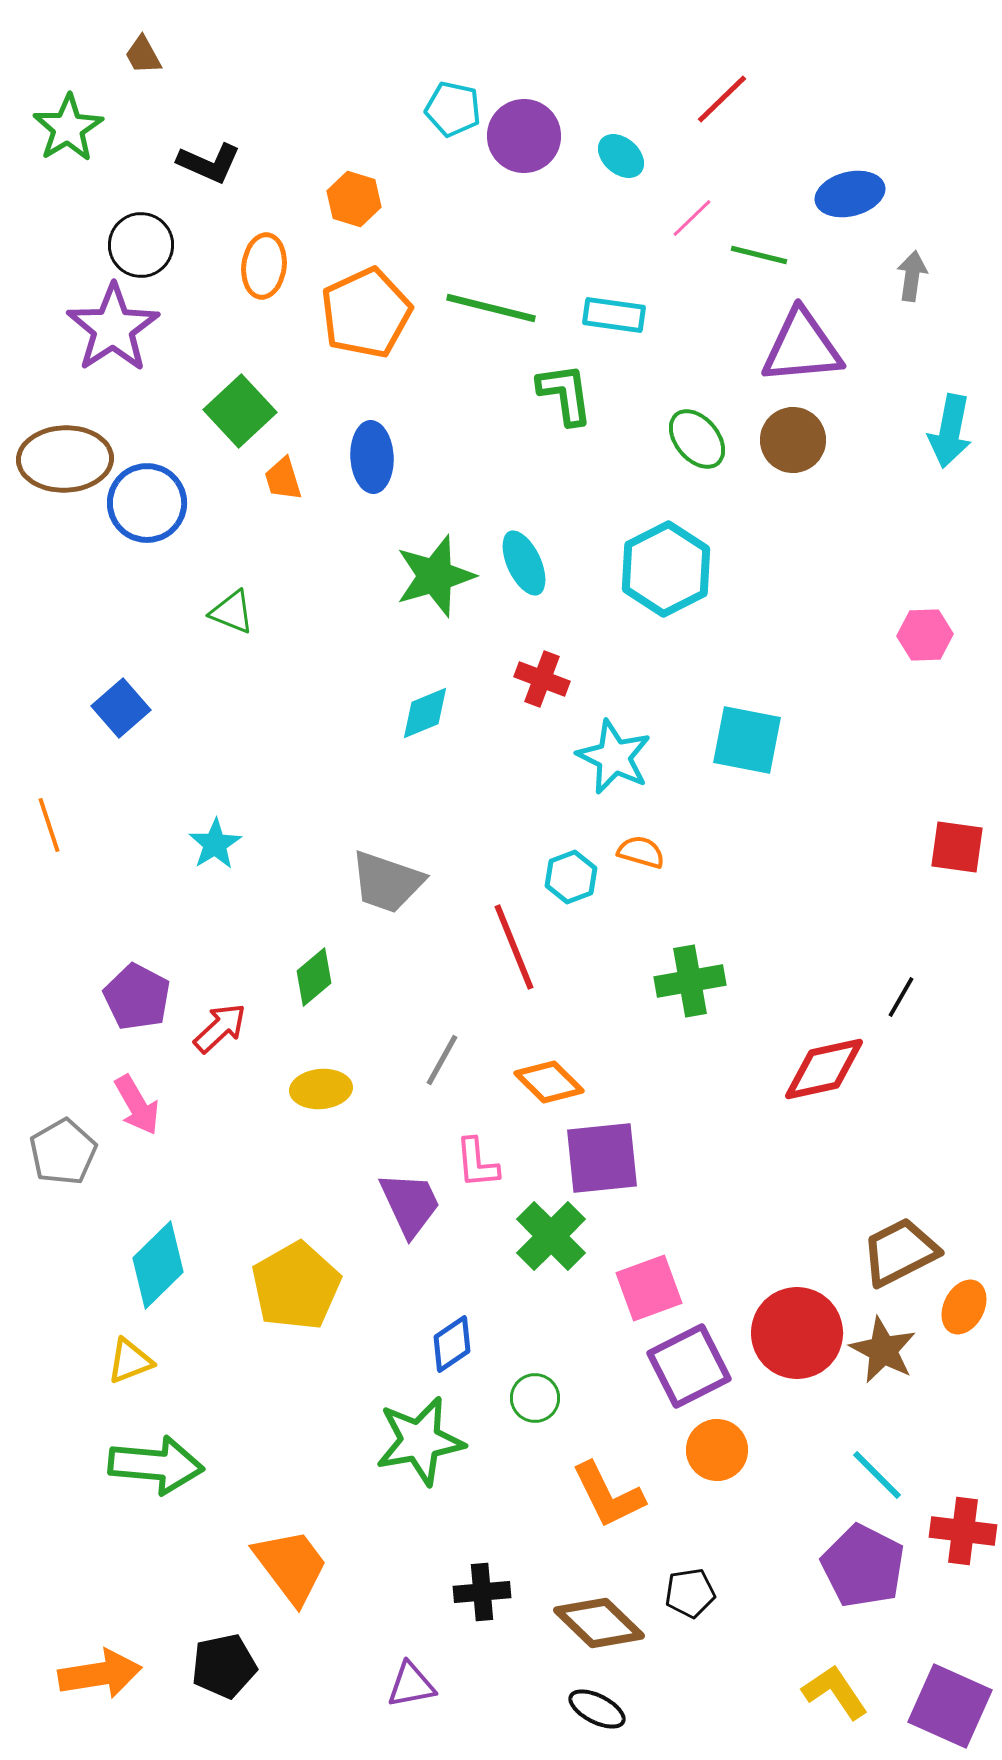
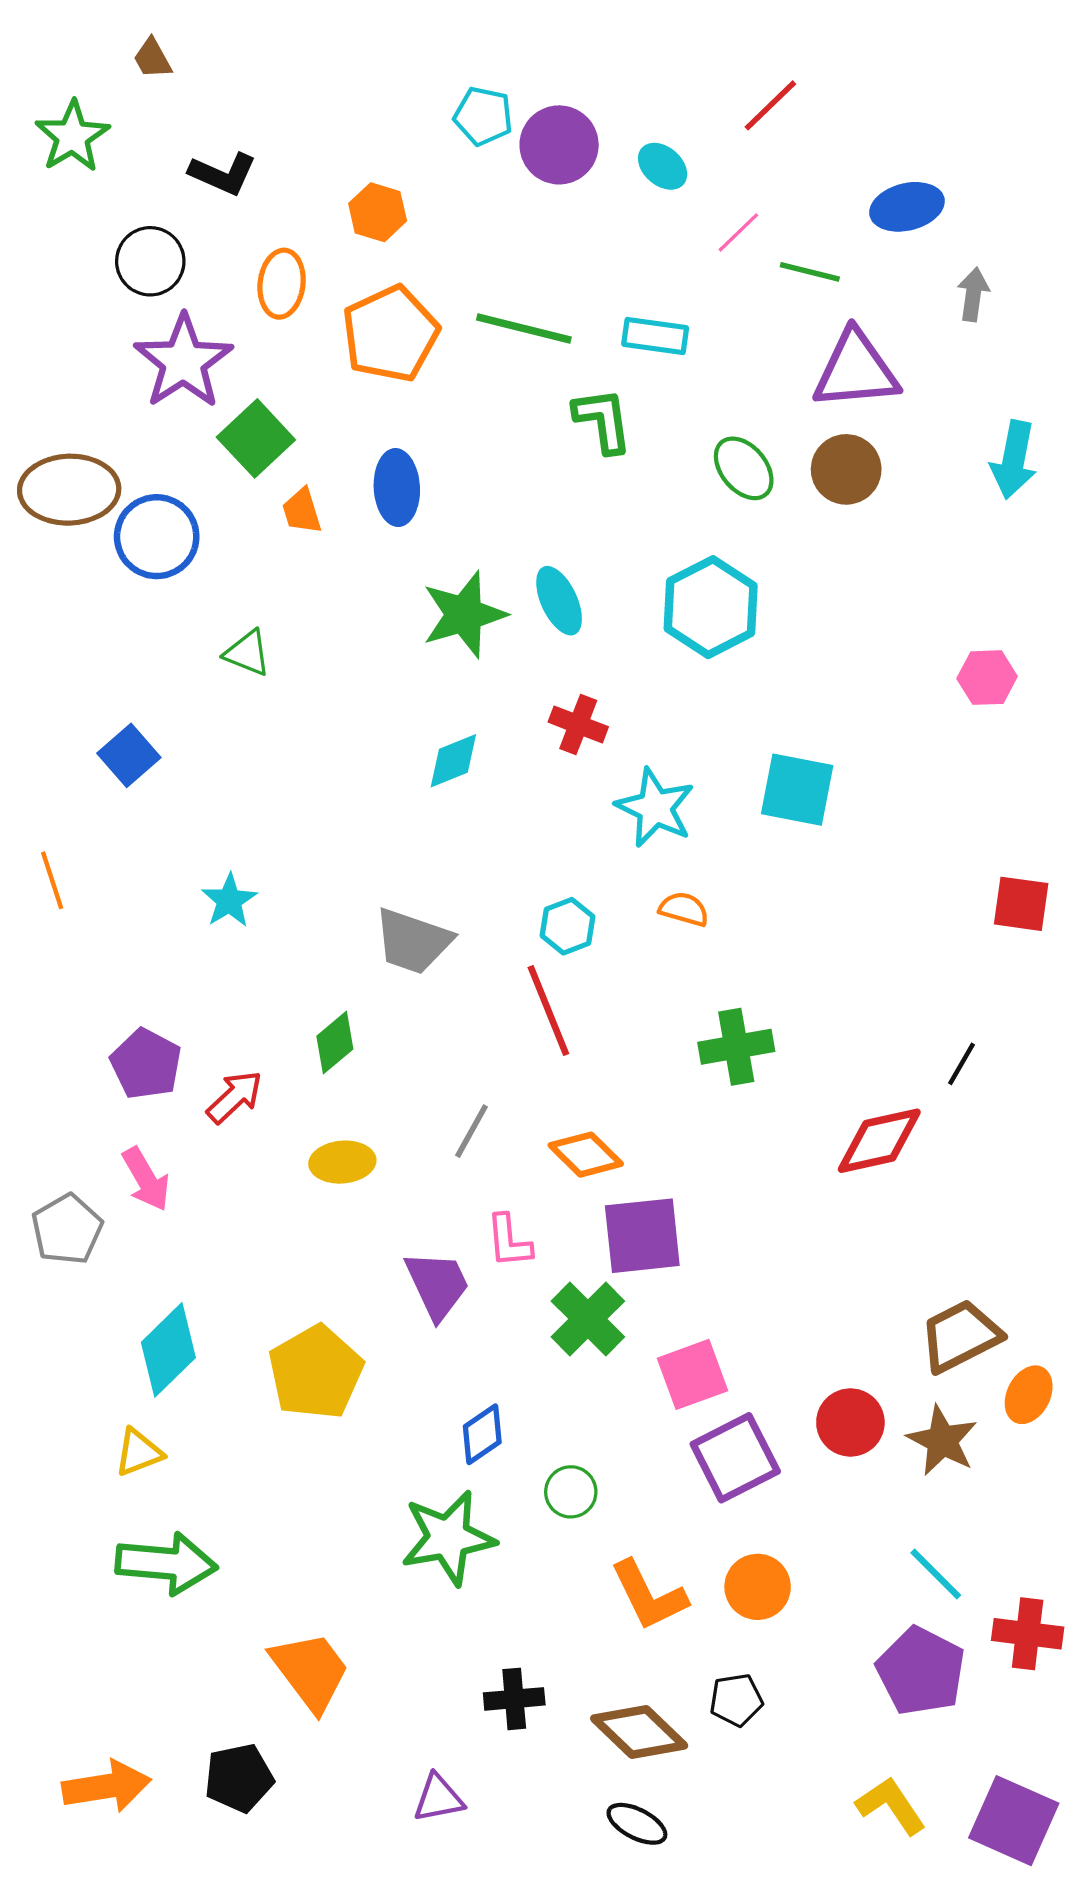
purple star: (113, 328) -> (183, 362), moved
cyan hexagon: (571, 877) -> (568, 926), moved
red circle: (797, 1333) -> (850, 1422), size x0.7
orange circle: (717, 1450) -> (758, 1587), moved

